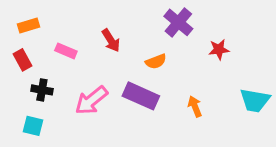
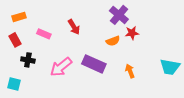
red star: (219, 49) -> (132, 33), moved
orange semicircle: (156, 61) -> (113, 41), moved
cyan square: (33, 126) -> (14, 84), moved

